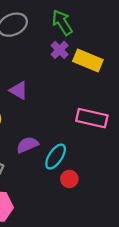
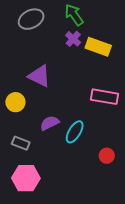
purple triangle: (19, 90) -> (39, 76), size x1.4
red circle: (69, 179) -> (107, 156), moved

